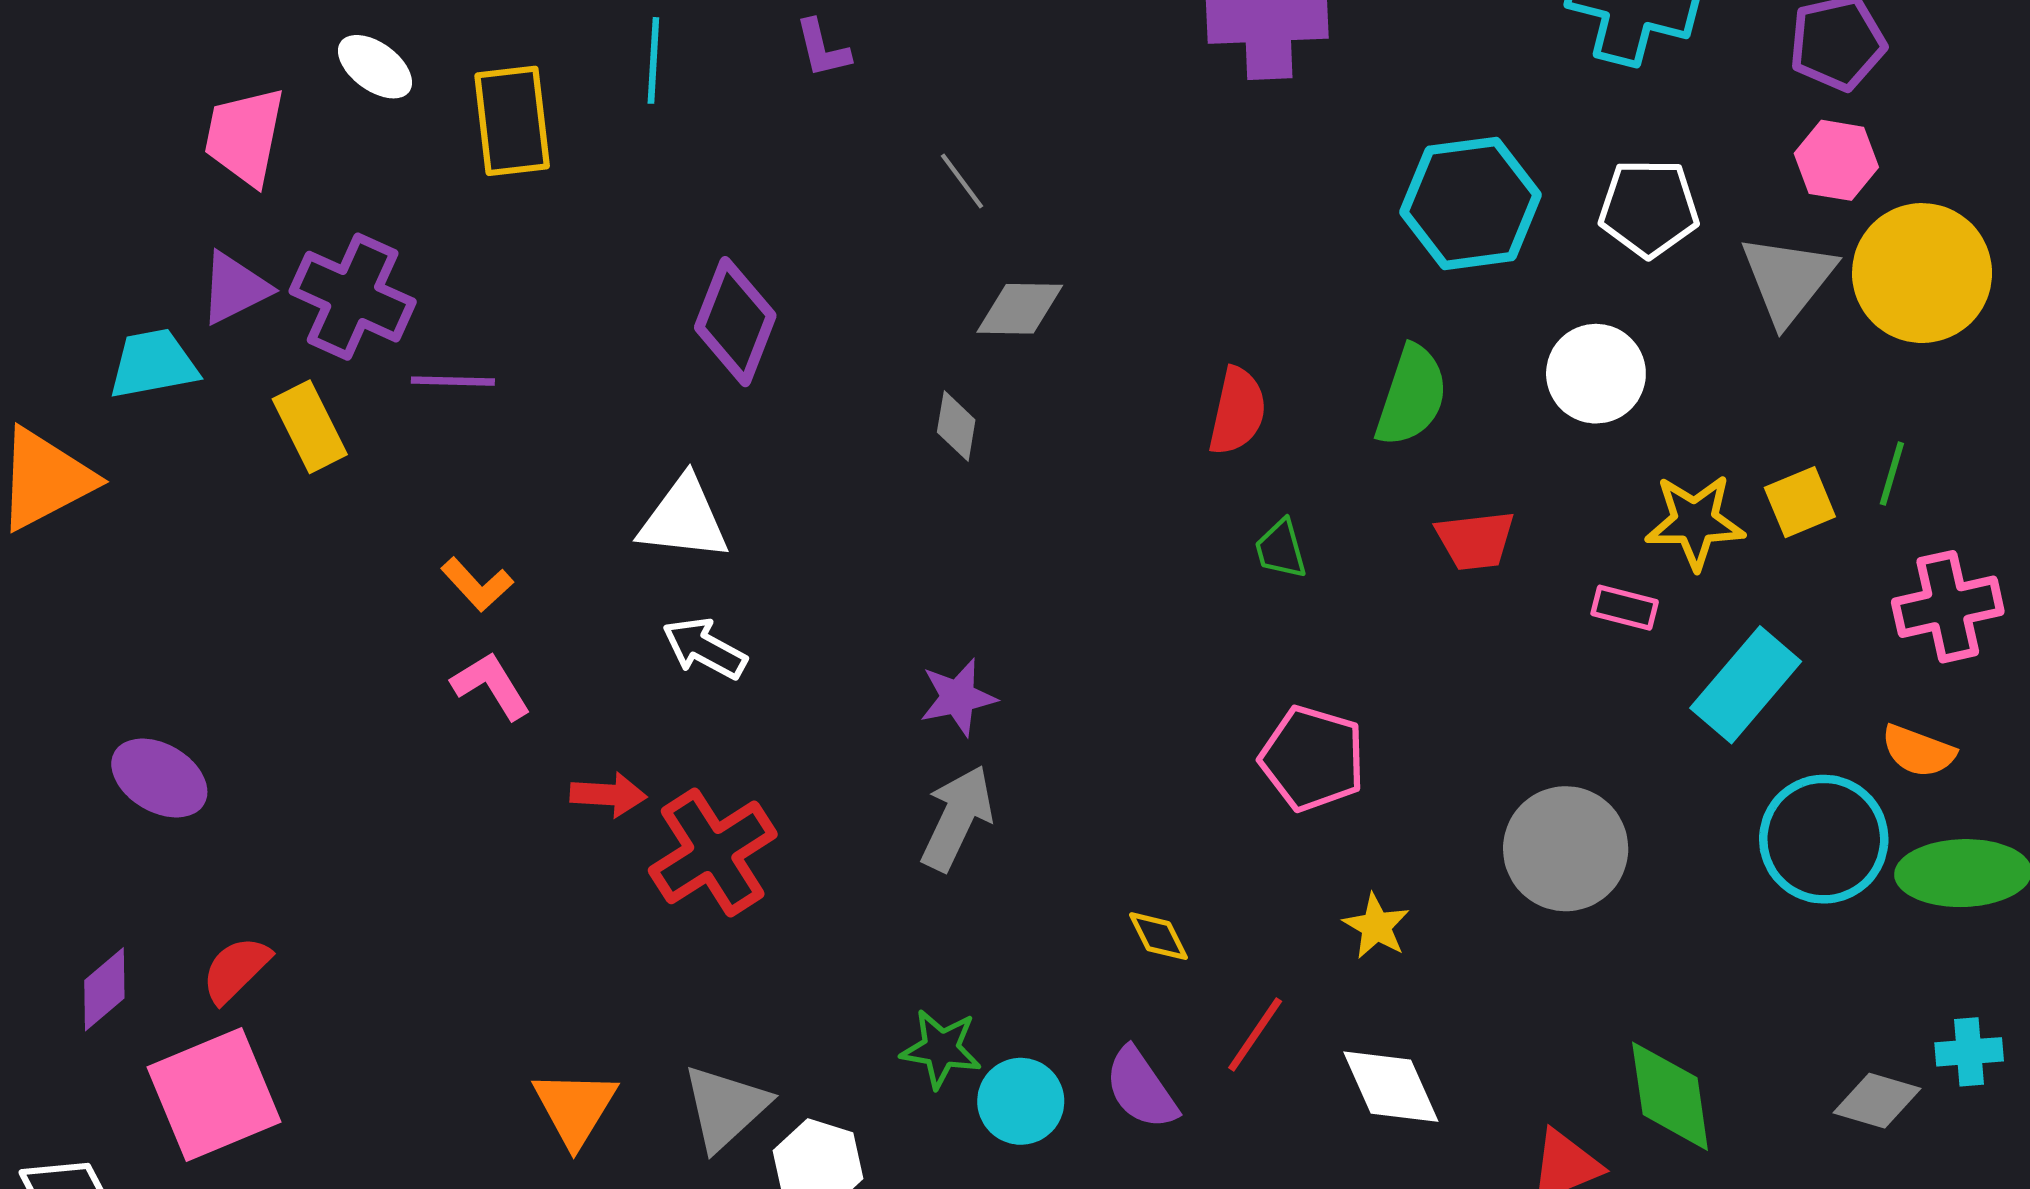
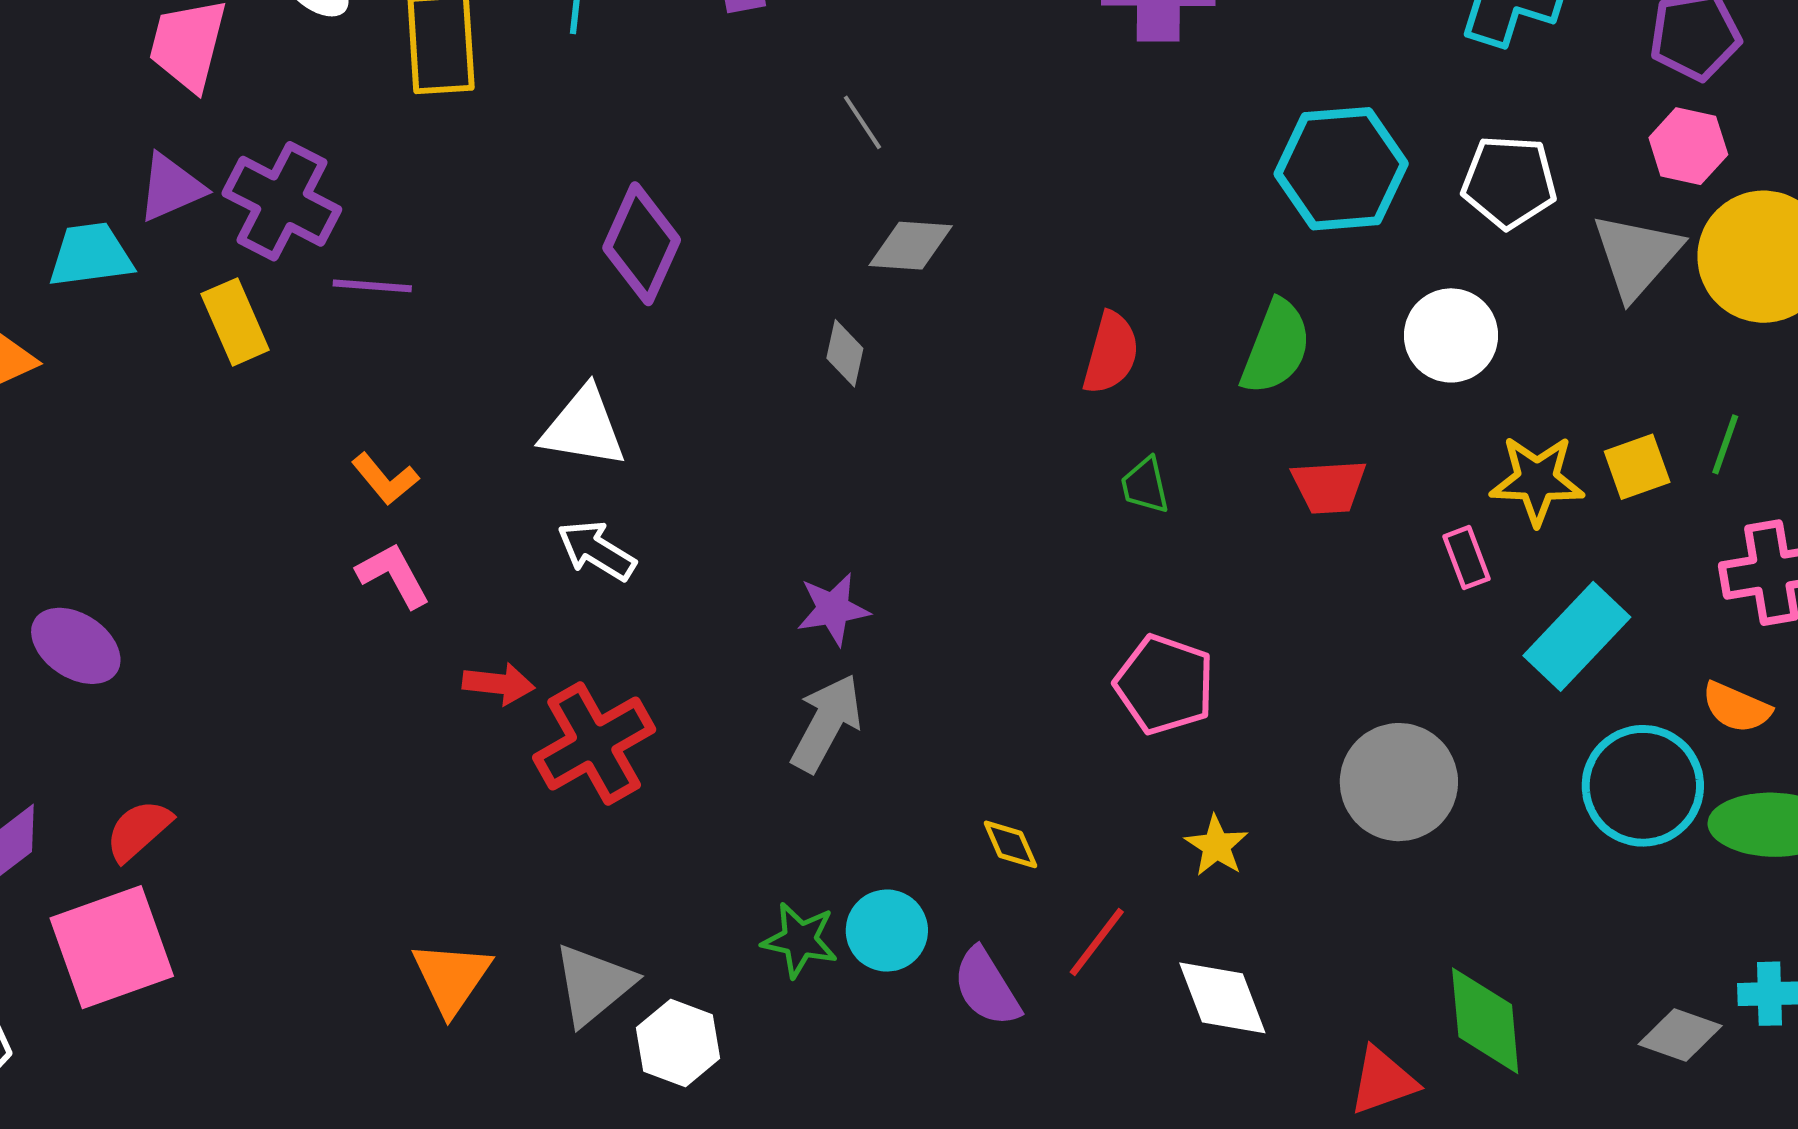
pink rectangle: (1625, 608) -> (1466, 558), turned 52
cyan circle: (1021, 1101) -> (887, 931), moved

